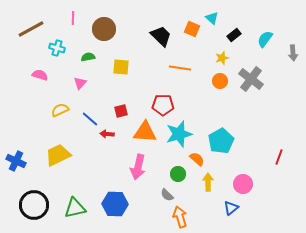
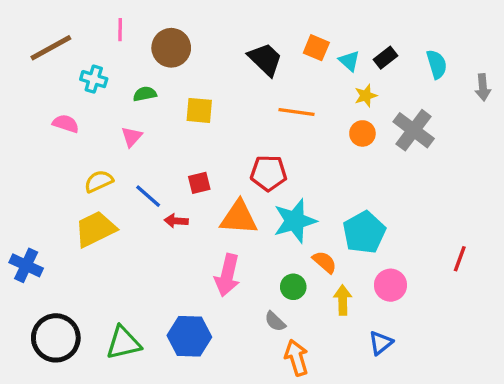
cyan triangle: (212, 18) -> (349, 61), moved
cyan semicircle: (265, 39) -> (437, 64), turned 126
yellow trapezoid: (58, 155) -> (95, 229), moved
pink circle: (243, 184) -> (390, 285), moved

